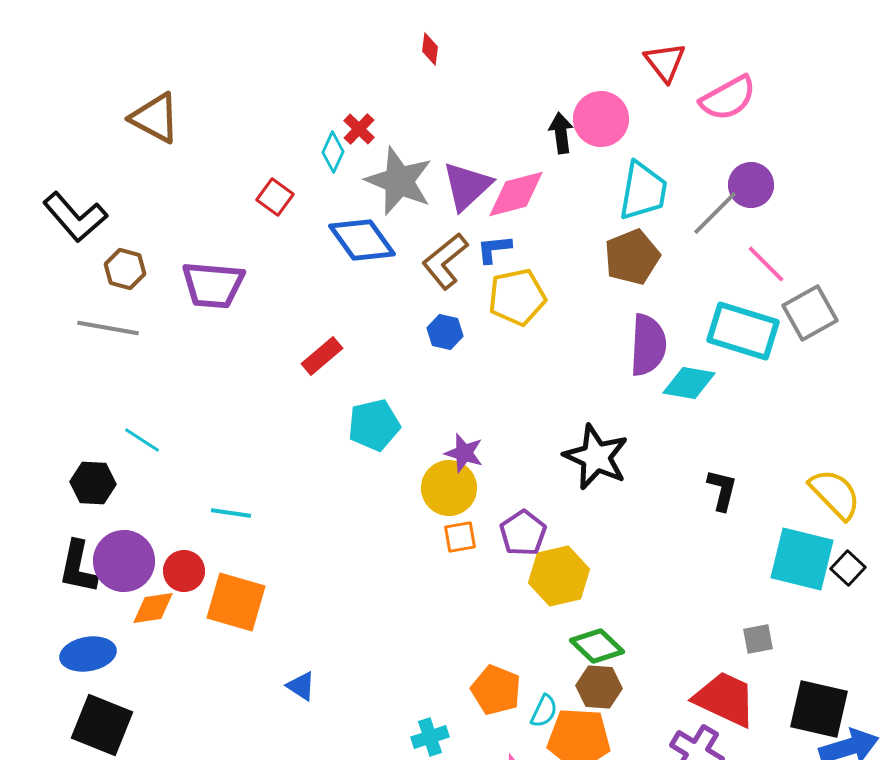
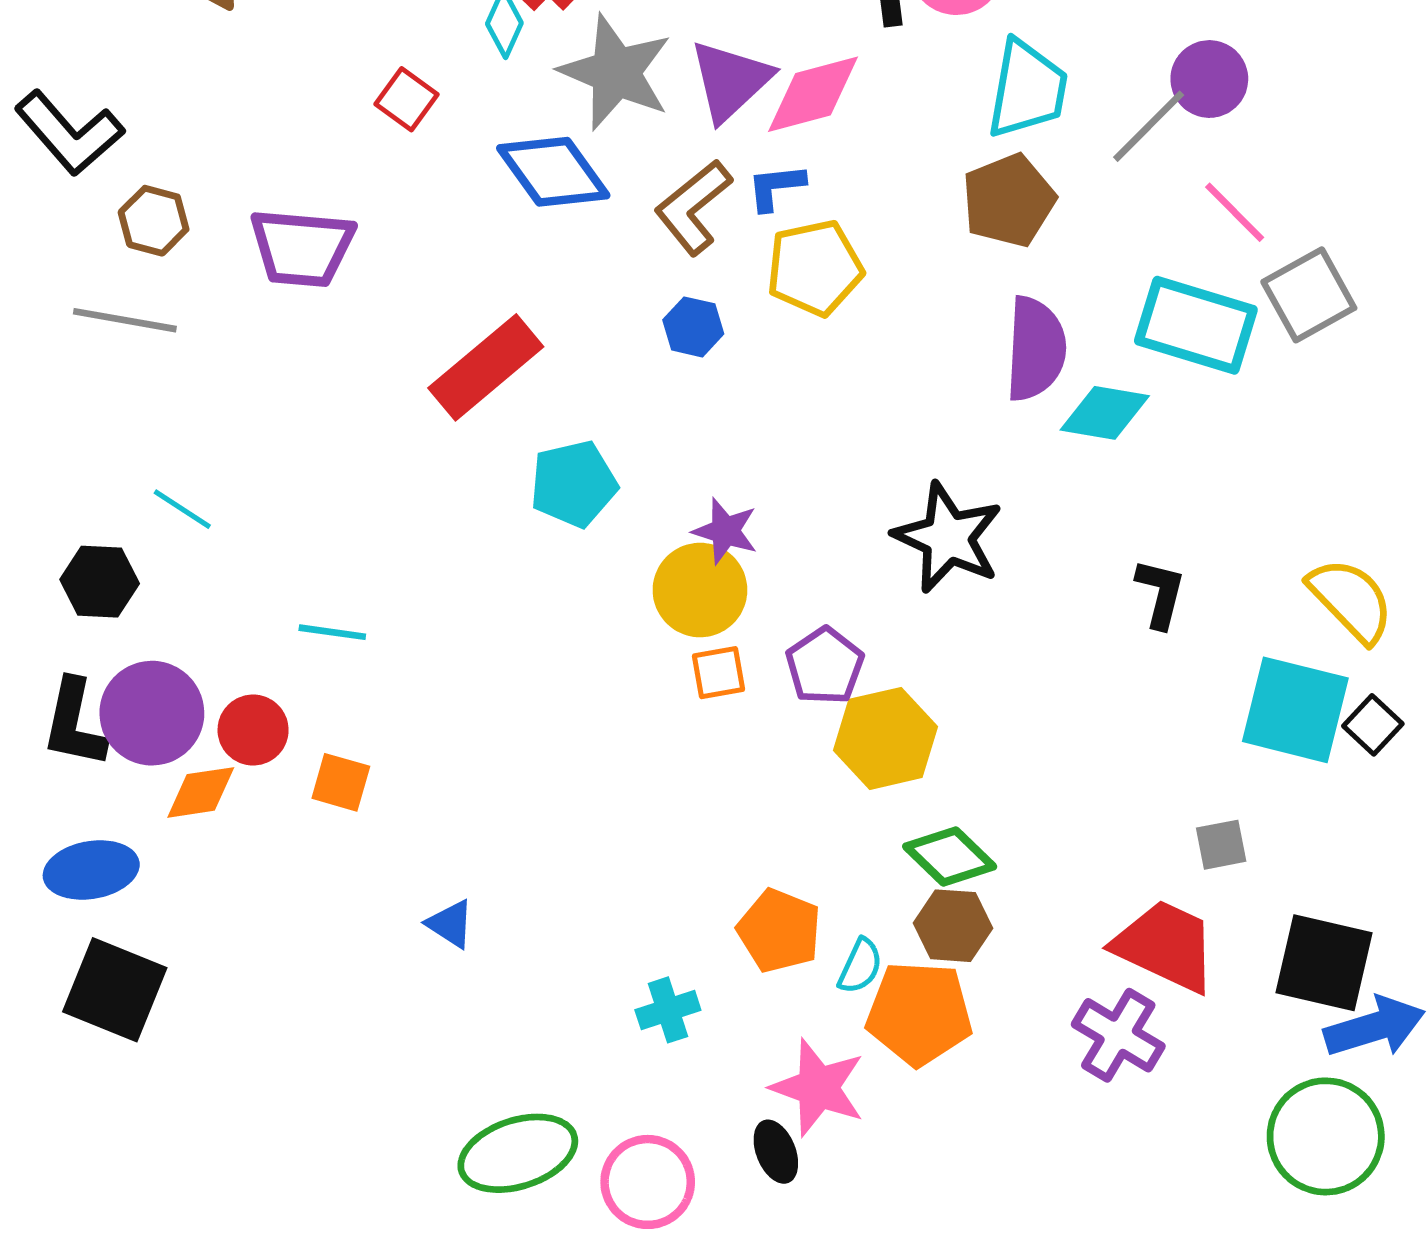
red rectangle: (322, 356) -> (486, 367), size x1.6
orange square: (236, 602) -> (341, 782), size x0.6

